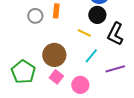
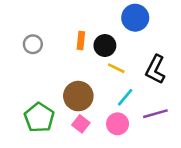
black circle: (97, 15) -> (105, 45), moved
gray circle: (35, 16) -> (33, 44), moved
pink circle: (80, 85) -> (118, 124), moved

